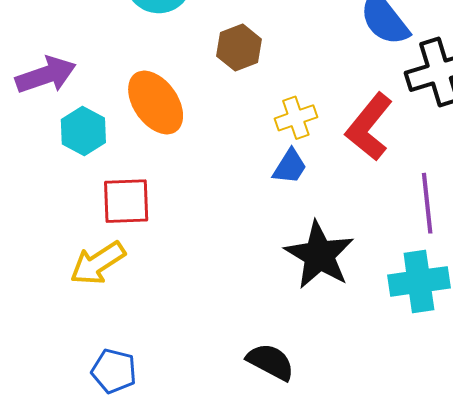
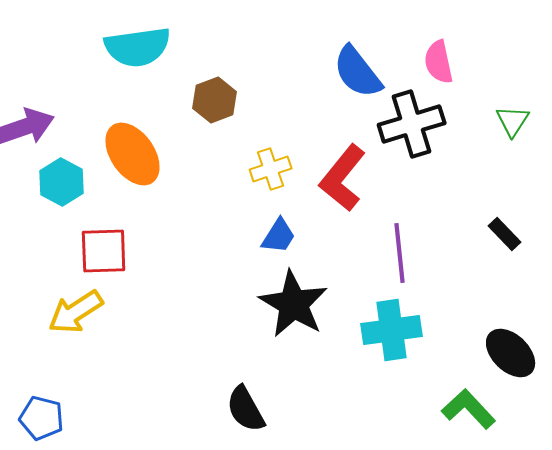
blue trapezoid: (290, 167) -> (279, 236), moved
black semicircle: (270, 362) -> (246, 409), turned -147
blue pentagon: (114, 371) -> (42, 418), moved

